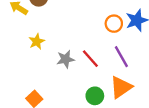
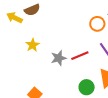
red line: (90, 59) -> (80, 56), turned -66

